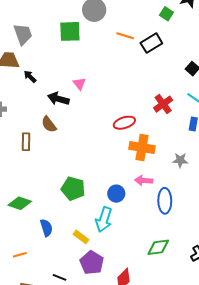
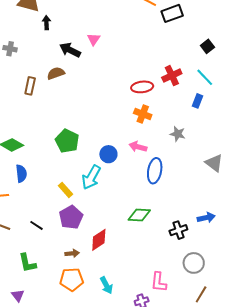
black arrow: (30, 77) -> (46, 23), turned 32
red ellipse: (124, 123) -> (142, 87), moved
brown semicircle: (49, 124) -> (56, 73), turned 96
orange cross: (142, 147) -> (143, 114), size x0.7
blue semicircle: (46, 228) -> (21, 174), moved

